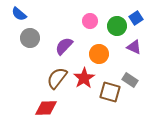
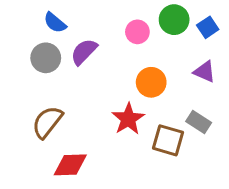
blue semicircle: (19, 14) -> (55, 23), moved
green circle: (117, 26) -> (174, 20), moved
purple semicircle: (64, 46) -> (84, 52), moved
brown semicircle: (57, 78) -> (47, 122), moved

